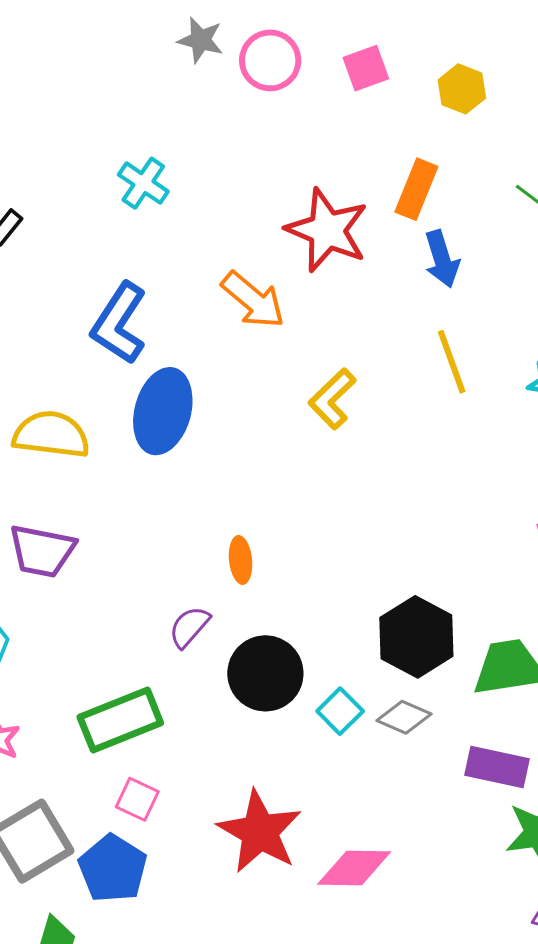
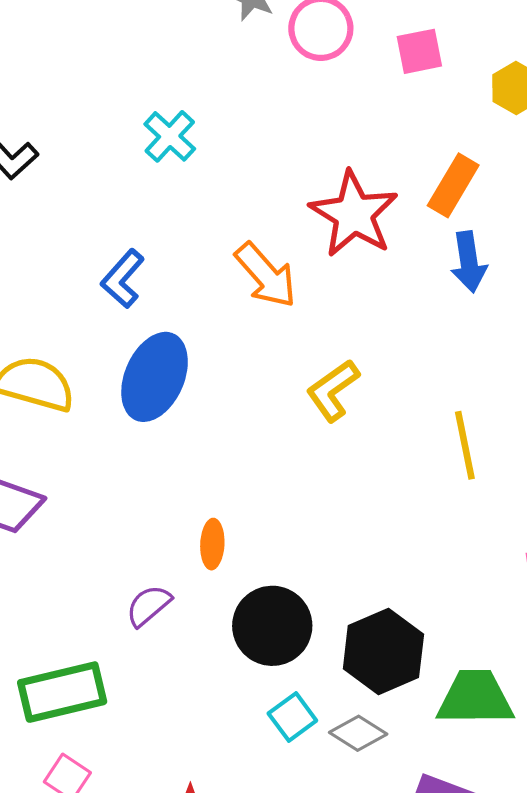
blue L-shape: (119, 323) -> (123, 279), size x0.7
yellow line: (452, 362) -> (465, 445), moved
black circle: (265, 673) -> (272, 626), moved

